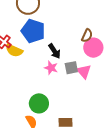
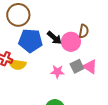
pink circle: (93, 48) -> (71, 42), moved
black arrow: (54, 51) -> (54, 38), moved

